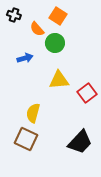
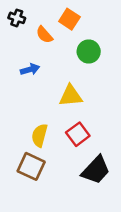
green circle: (55, 43) -> (89, 52), moved
red square: (87, 93) -> (78, 134), moved

